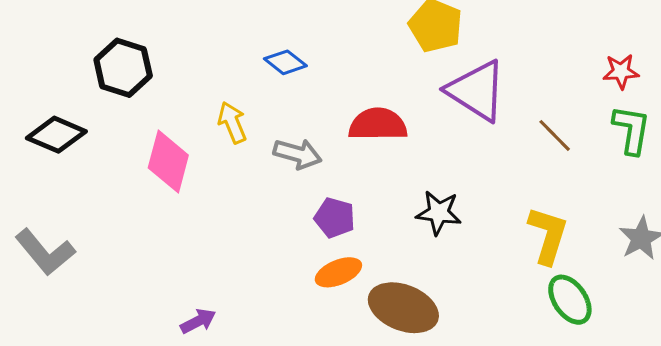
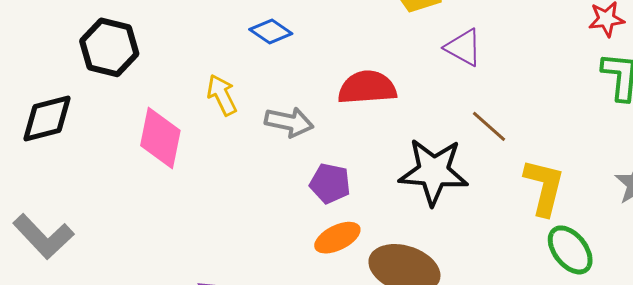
purple triangle: (476, 91) -> (463, 47), size x0.6
black diamond: (56, 135) -> (47, 118), turned -34
brown line: (555, 135) -> (489, 126), moved
black star: (439, 213) -> (434, 172), size x1.5

